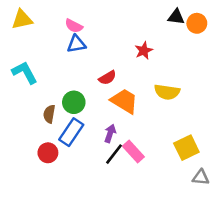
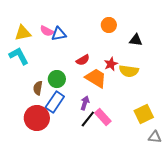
black triangle: (176, 17) -> (136, 40), moved
yellow triangle: (22, 19) -> (23, 33), moved
orange circle: (197, 23) -> (109, 25), moved
pink semicircle: (74, 26) -> (47, 31), moved
red star: (144, 50) -> (111, 64), moved
red circle: (48, 153) -> (37, 118), size x1.6

